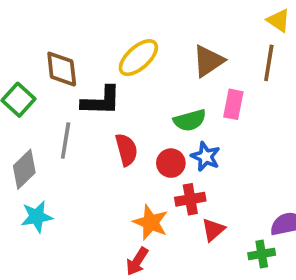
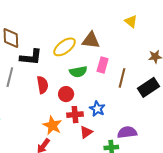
yellow ellipse: (138, 58) -> (65, 47), moved
brown triangle: (208, 61) -> (91, 40), turned 36
brown line: (269, 63) -> (122, 78), moved
blue star: (206, 157) -> (97, 109), moved

